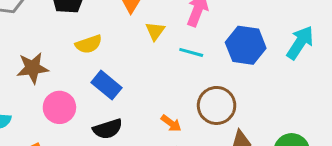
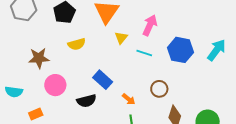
blue rectangle: (106, 85) -> (103, 80), moved
brown circle: (217, 105) -> (159, 89), size x0.7

